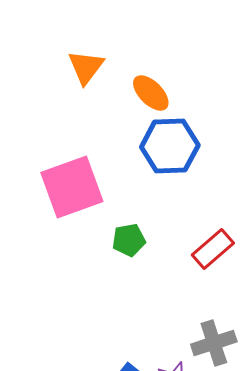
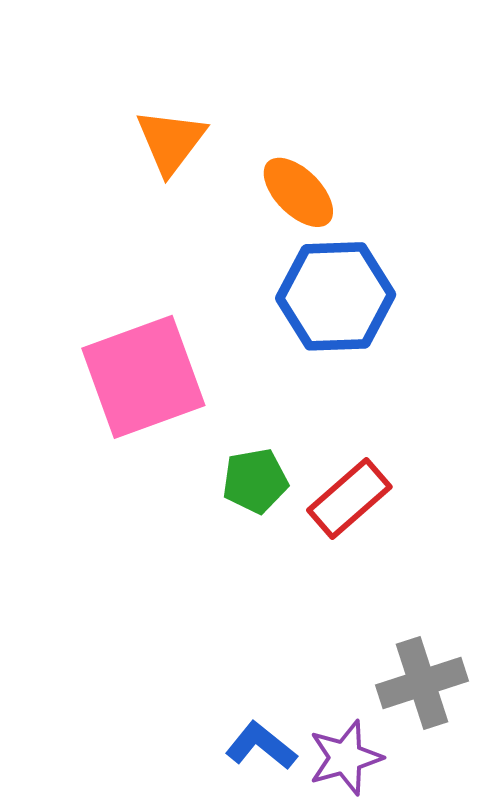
red rectangle: (213, 249) -> (349, 499), moved

